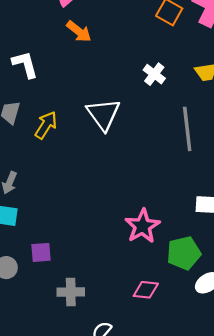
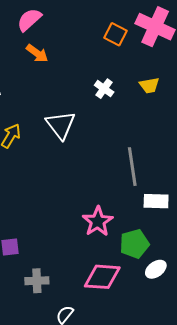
gray line: (187, 129) -> (132, 167), moved
pink diamond: (146, 290) -> (102, 277), size x1.6

